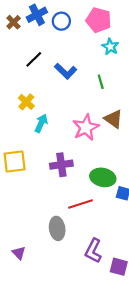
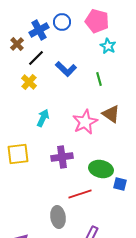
blue cross: (37, 15) -> (39, 30), moved
brown cross: (14, 22) -> (17, 44), moved
yellow cross: (26, 102) -> (29, 82), moved

